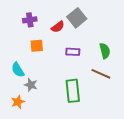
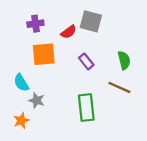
gray square: (77, 18) -> (91, 21), turned -36
orange square: (37, 46) -> (44, 54), size x1.5
purple rectangle: (73, 52) -> (86, 61), turned 48

